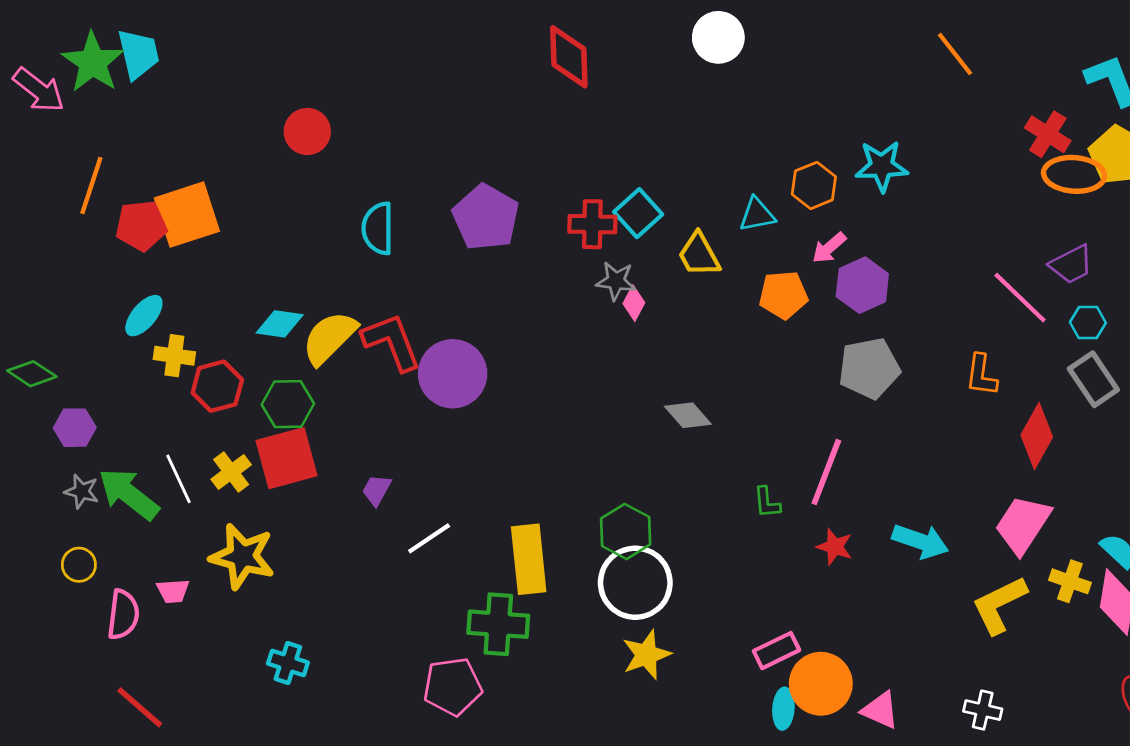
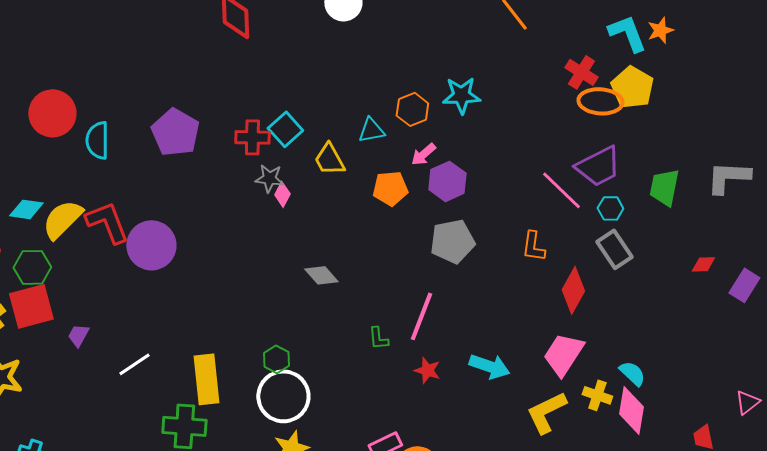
red circle: (307, 131) -> (52, 113), moved, size x1.4
purple trapezoid: (1071, 264) -> (598, 166), size x1.4
purple trapezoid: (376, 490) -> (78, 335), moved
green hexagon: (626, 531) -> (276, 359), size x0.7

